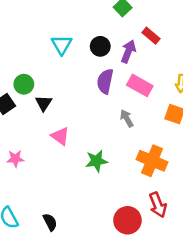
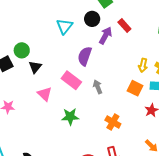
cyan triangle: (62, 45) -> (64, 26), moved
black circle: (100, 46) -> (92, 19), moved
pink rectangle: (140, 85) -> (71, 80), moved
orange cross: (152, 161) -> (113, 122), size x0.7

